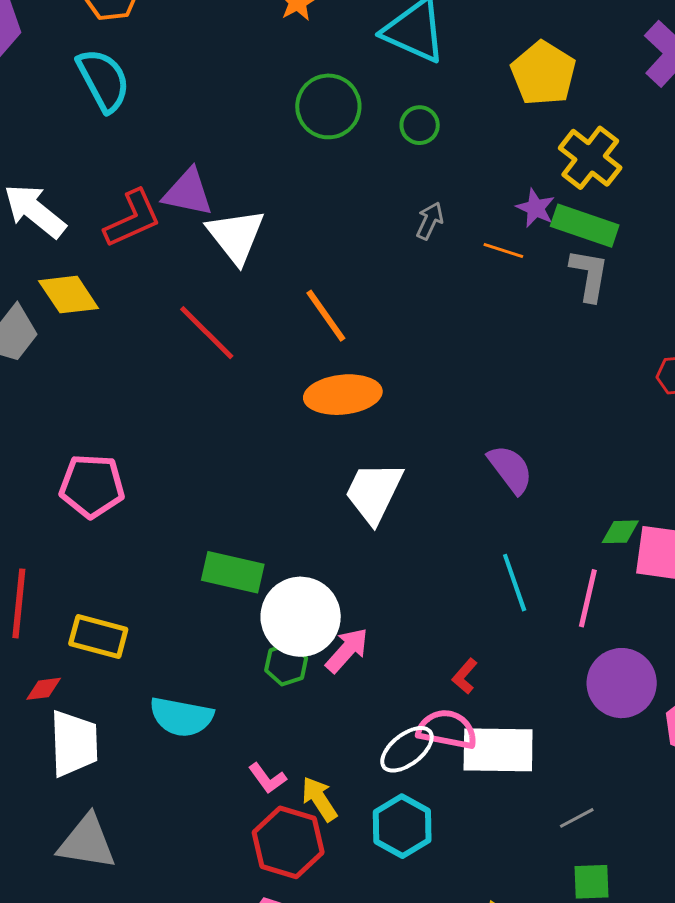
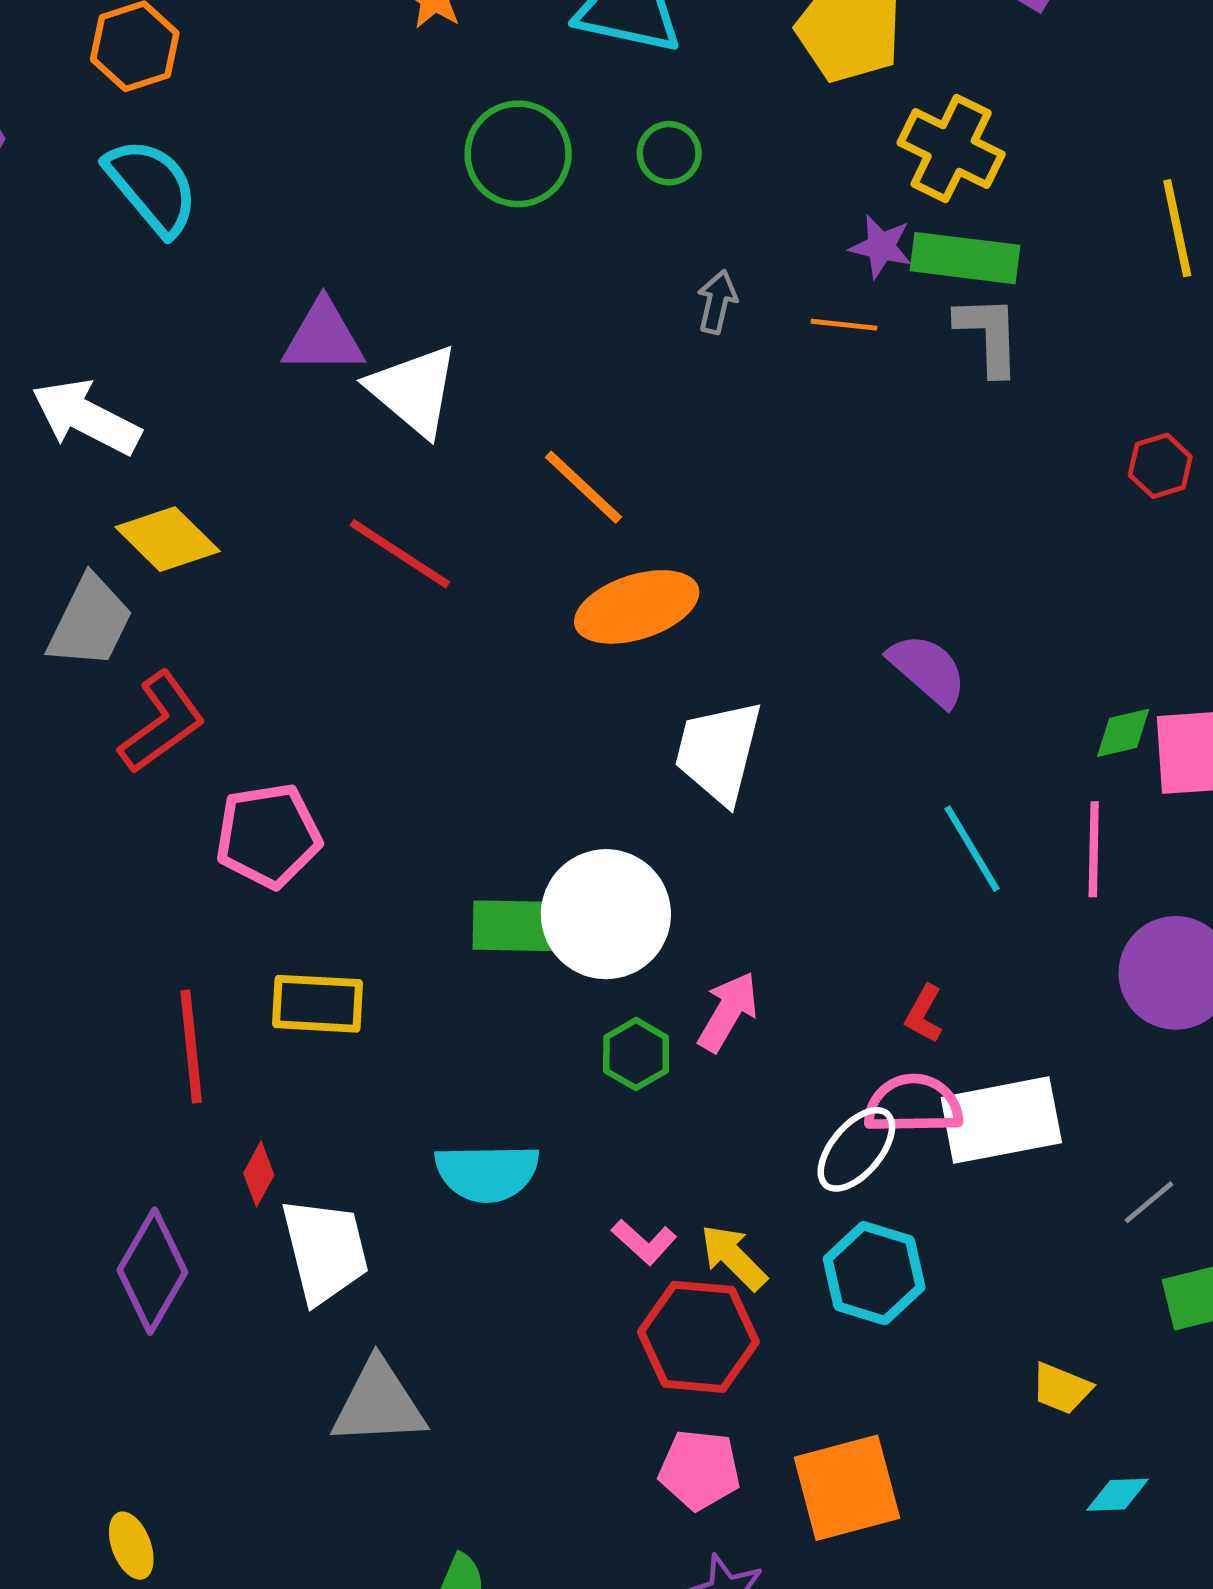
red L-shape: (132, 219) -> (162, 722), moved
white circle: (301, 617) -> (606, 914), moved
yellow rectangle: (98, 637) -> (318, 1004), moved
red diamond: (44, 689) -> (259, 1174), turned -42

